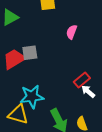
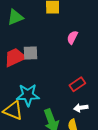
white arrow: (88, 91) -> (81, 108), moved, turned -56

